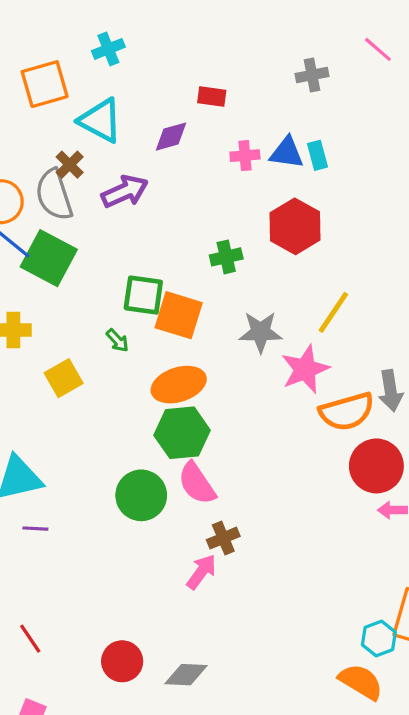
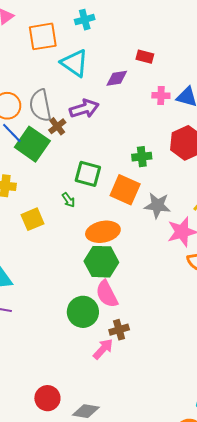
brown cross: (70, 165) -> (57, 126), moved
orange square: (179, 315) -> (125, 190), moved
green circle: (141, 495) -> (83, 312), moved

